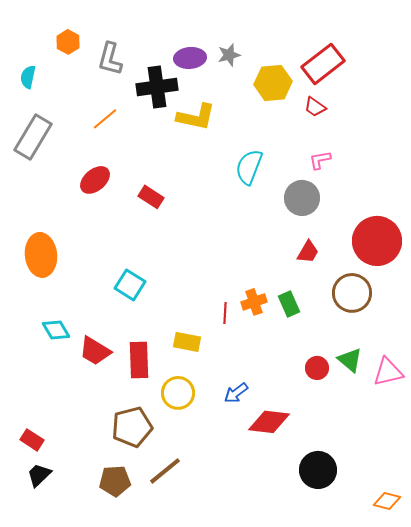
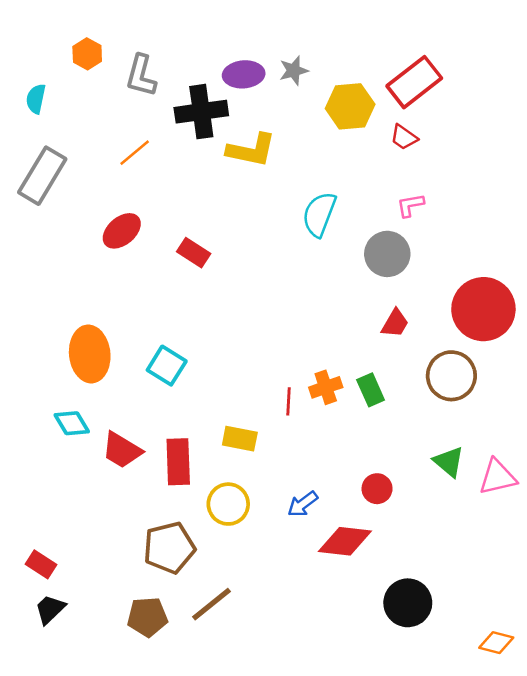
orange ellipse: (41, 255) -> (90, 354), moved
red circle: (317, 368) -> (377, 489), moved

